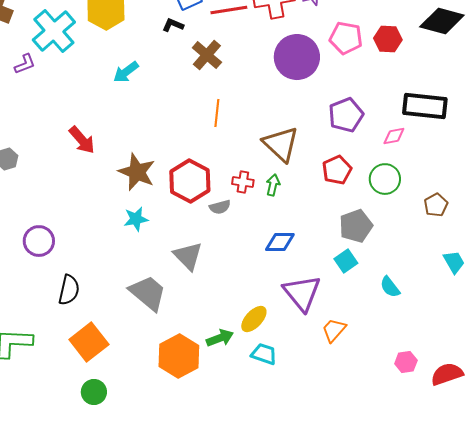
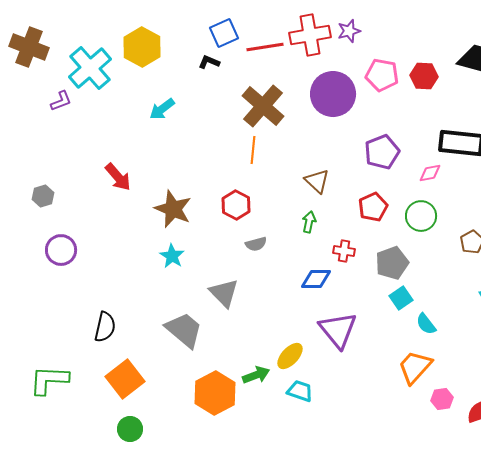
brown cross: (207, 55) -> (263, 106), moved, size x1.4
brown triangle: (281, 144) -> (317, 181), size x0.7
red hexagon: (190, 181) -> (236, 205), moved, size x0.7
red cross: (243, 182) -> (344, 251), moved
cyan star: (136, 219) -> (172, 256), turned -30
purple circle: (39, 241) -> (61, 250), moved
cyan square: (346, 261) -> (401, 298), moved
orange trapezoid: (334, 330) -> (415, 367), moved, size x1.4

